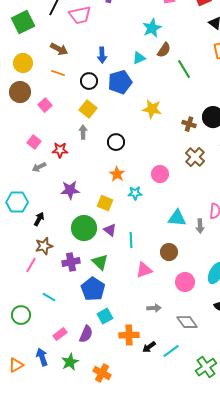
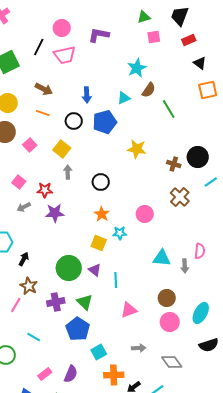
yellow square: (88, 109) -> (62, 149), moved
purple star: (70, 190) -> (55, 213), moved
yellow square: (105, 203) -> (99, 243), moved
brown star: (44, 246) -> (29, 286), turned -30
brown circle: (169, 252) -> (167, 298), moved
cyan square: (105, 316) -> (99, 352), moved

